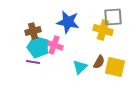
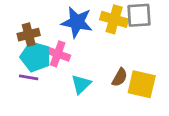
yellow cross: (103, 30) -> (114, 19), moved
cyan triangle: (80, 67) -> (81, 84), moved

